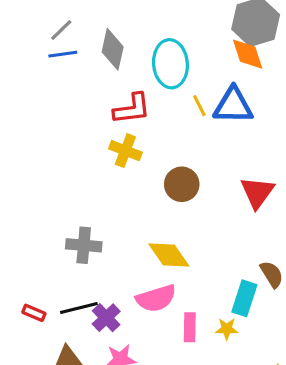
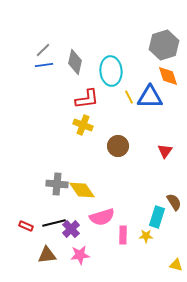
orange diamond: (248, 54) -> (168, 76), moved
red triangle: (257, 192) -> (165, 151), size x0.7
yellow diamond: (169, 255) -> (82, 190), moved

